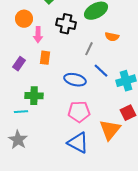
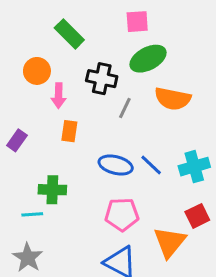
orange semicircle: (112, 37) -> (173, 99), size x1.6
gray line: (89, 49) -> (125, 108), moved
purple rectangle: (19, 64) -> (17, 140), moved
blue line: (101, 71) -> (151, 165), moved

